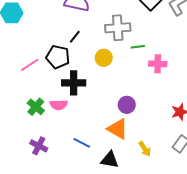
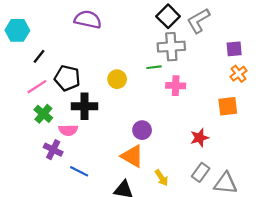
gray cross: (118, 28) -> (171, 47), moved
black line: (75, 37) -> (39, 56), moved
green cross: (36, 107) -> (43, 114), moved
blue line: (82, 143) -> (79, 171), moved
purple cross: (39, 146) -> (53, 150), moved

